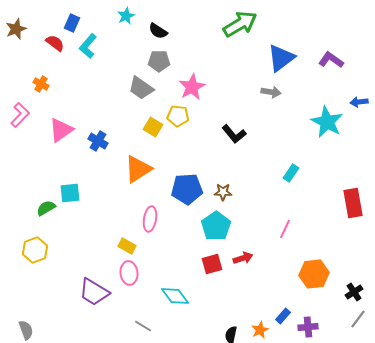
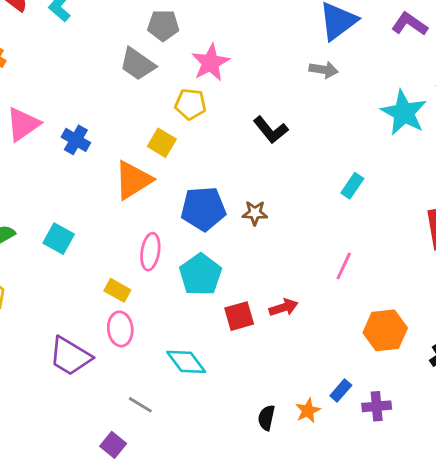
yellow square: (153, 127) -> (162, 143), moved
cyan square: (70, 193) -> (59, 239), moved, turned 35
cyan pentagon: (216, 226) -> (200, 275), moved

